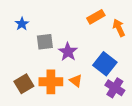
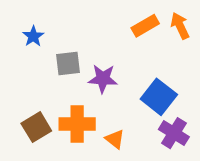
orange arrow: (119, 28) -> (180, 26), moved
purple star: (68, 52) -> (103, 79), turned -30
orange triangle: (76, 81) -> (115, 139), moved

